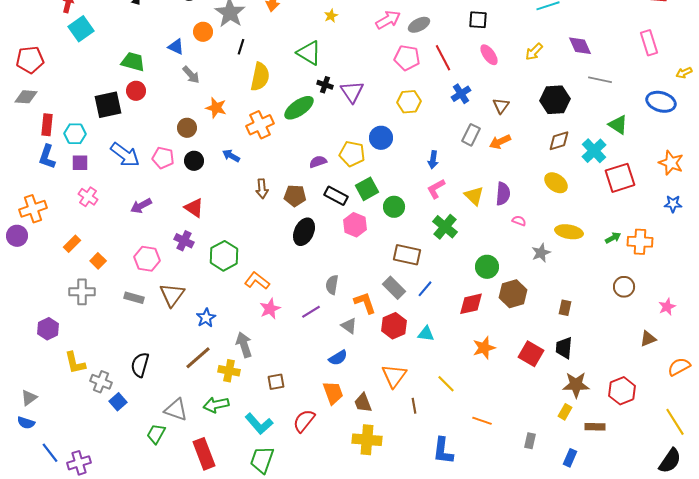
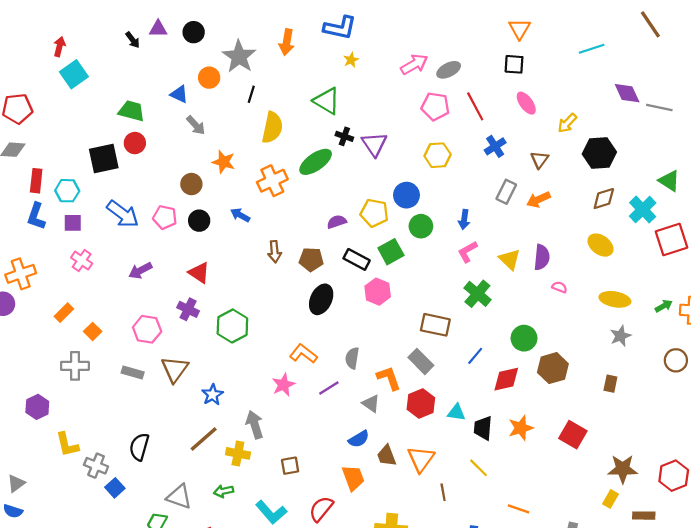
yellow arrow: (534, 52) -> (567, 123), moved
gray line: (600, 80) -> (659, 108), moved
green circle: (394, 207) -> (421, 226), moved
gray star: (541, 253) -> (620, 336), moved
orange L-shape: (257, 281) -> (303, 354), moved
blue line: (425, 289) -> (475, 356), moved
black trapezoid: (564, 348) -> (483, 428), moved
brown trapezoid: (363, 403) -> (387, 456), moved
green arrow: (216, 405) -> (224, 491), size x0.7

